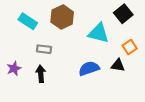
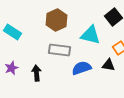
cyan rectangle: (28, 21) -> (12, 32), moved
gray rectangle: (44, 49) -> (59, 50), moved, size x1.5

